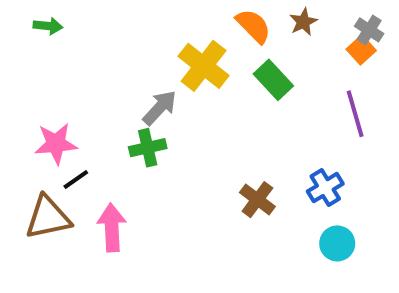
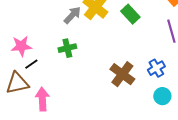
gray arrow: (160, 108) -> (72, 15), moved
brown cross: (257, 200) -> (122, 74), size x1.4
pink arrow: (112, 227) -> (42, 99), moved

